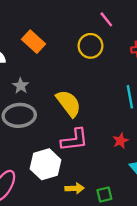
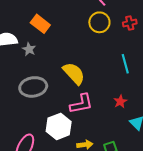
yellow circle: (90, 46) -> (99, 22), moved
gray star: (21, 86) -> (29, 49), moved

